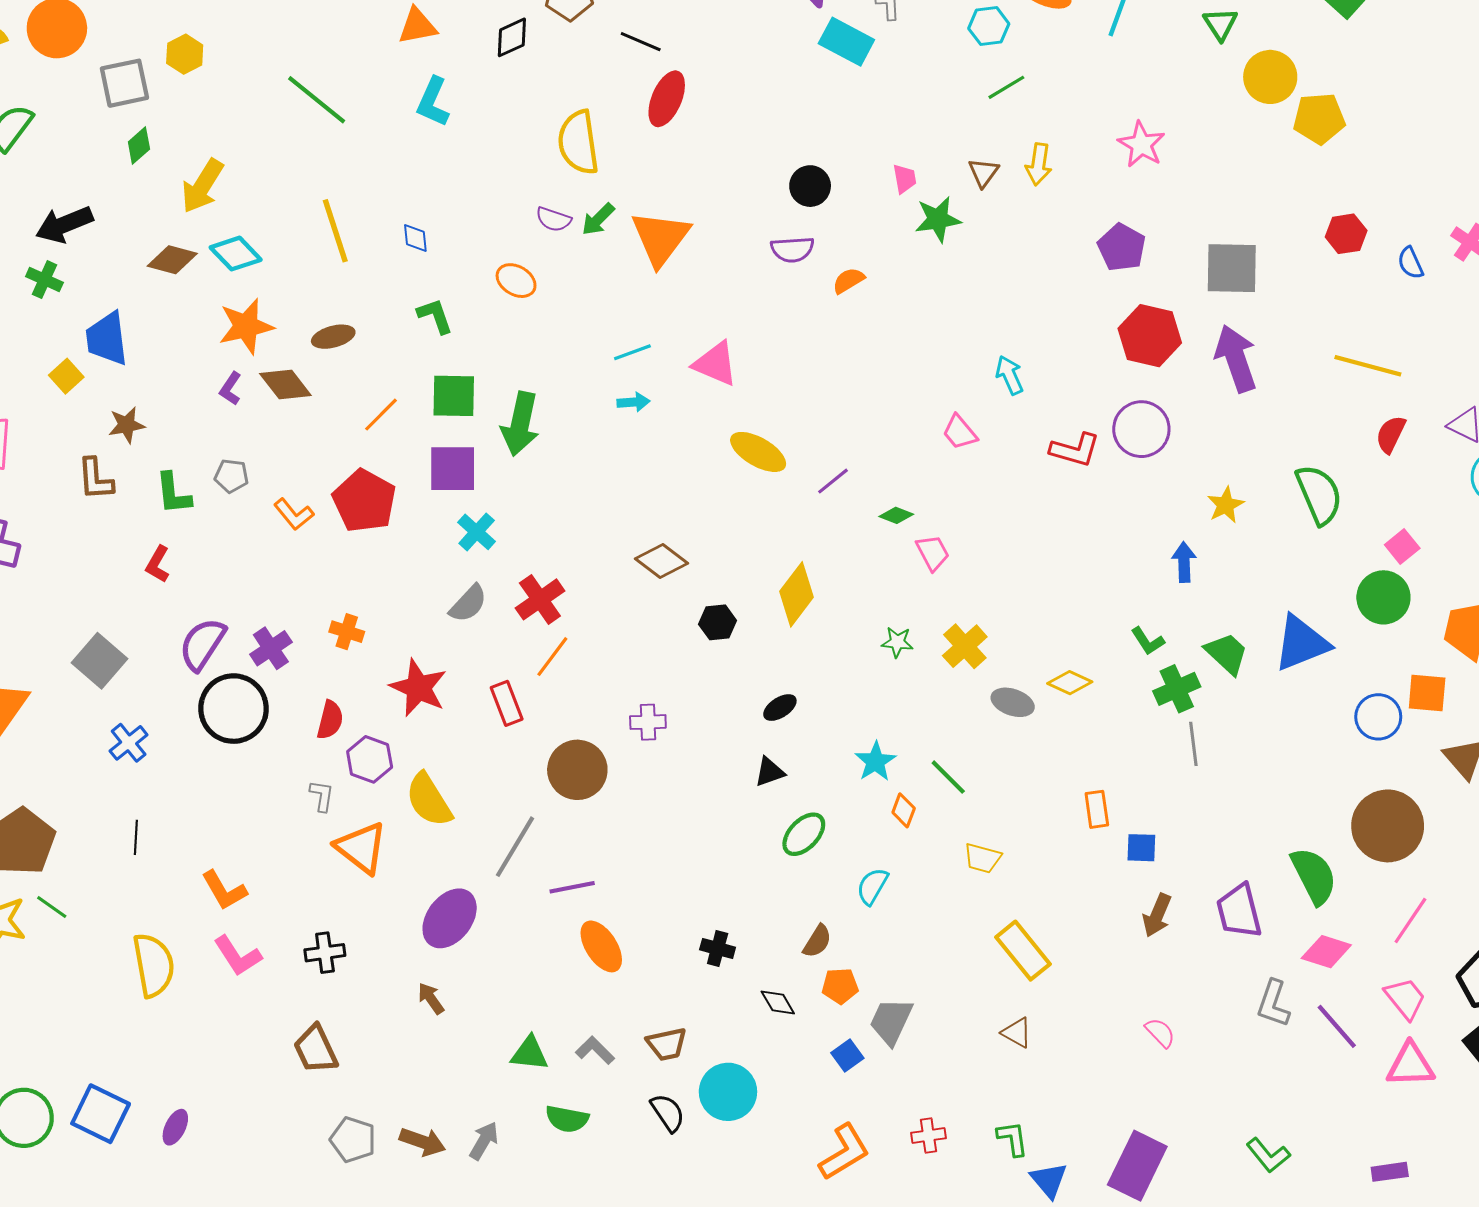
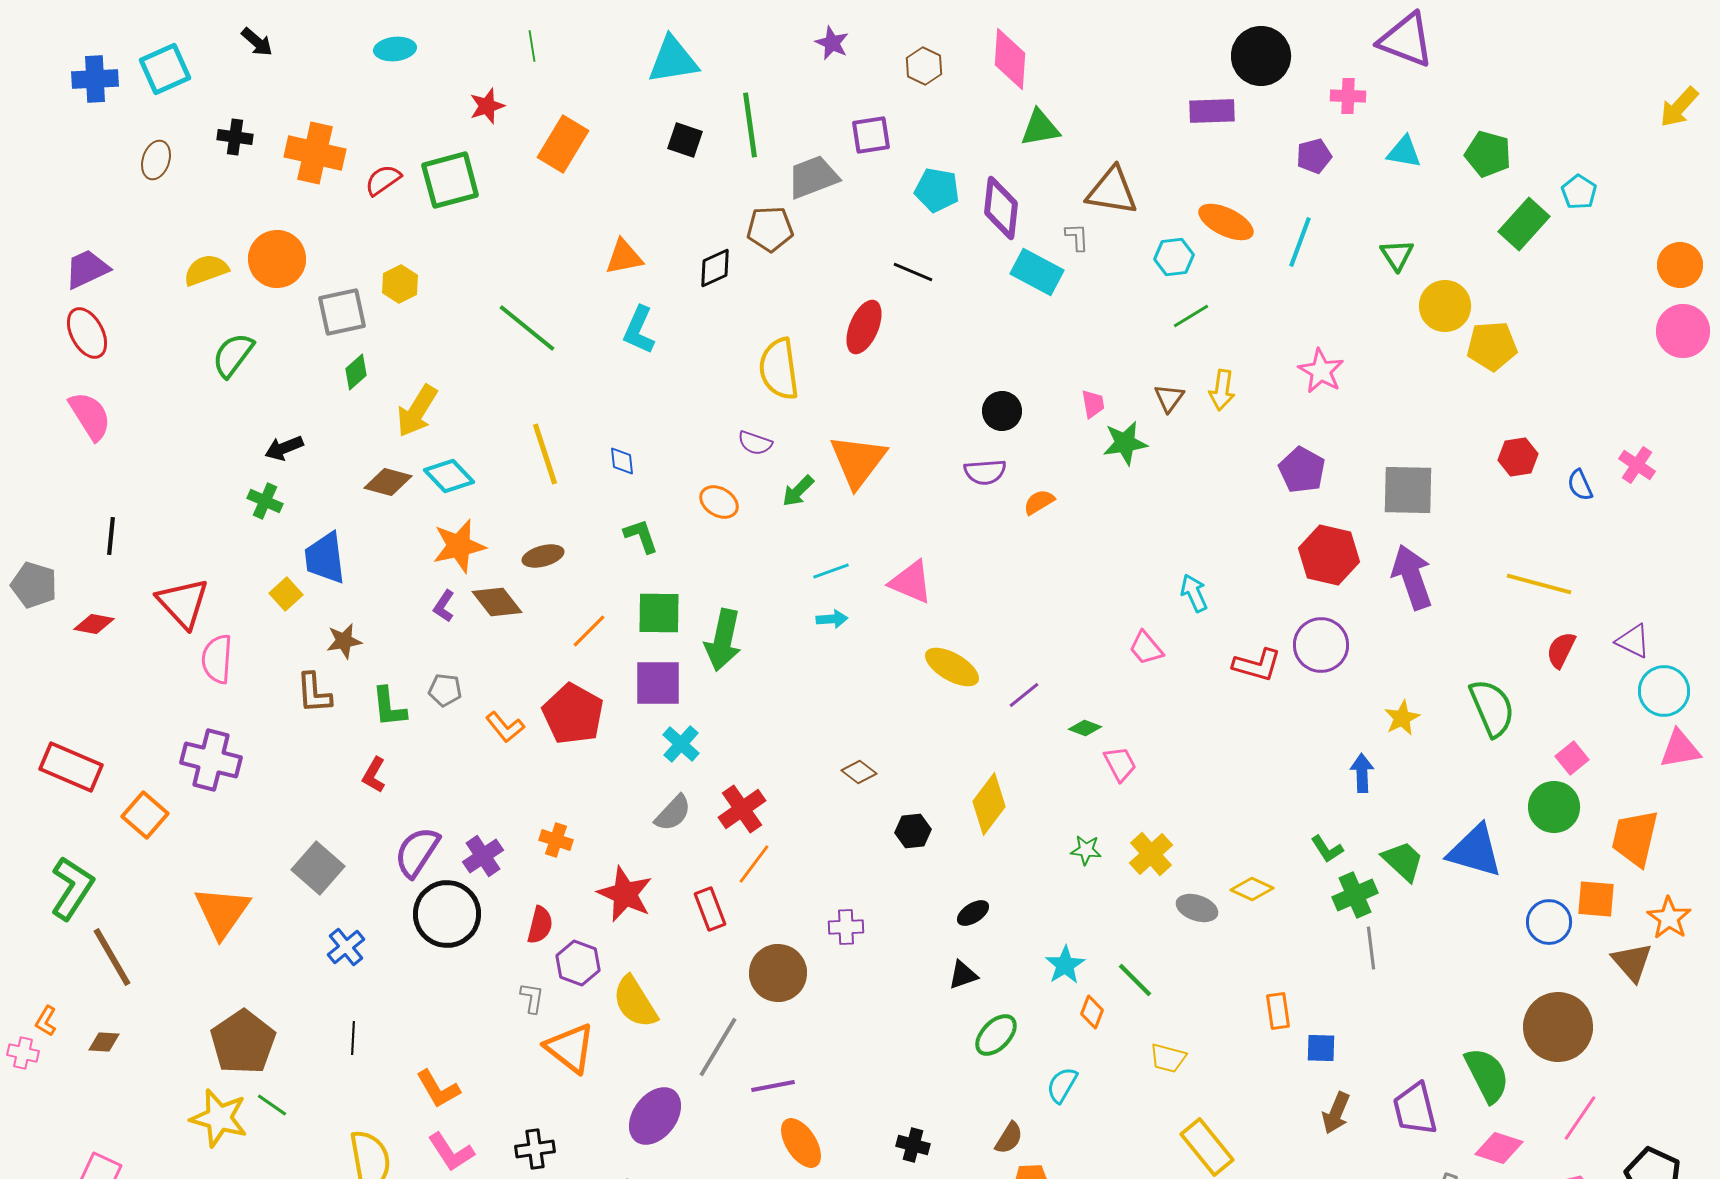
black line: (641, 42) -> (913, 272), moved
green arrow: (598, 219) -> (798, 491), moved
black arrow: (64, 224) -> (284, 448), size x0.7
brown diamond: (661, 561) -> (859, 772), size x0.7
blue triangle: (1301, 643) -> (1475, 851), turned 38

